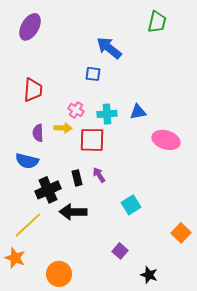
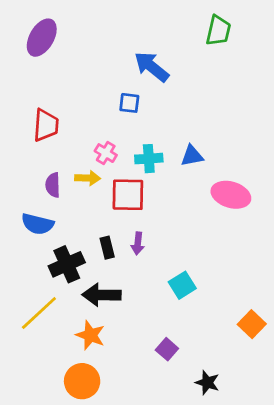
purple arrow: (99, 175) -> (138, 243), turned -140
orange star: (15, 258) -> (90, 335), moved

